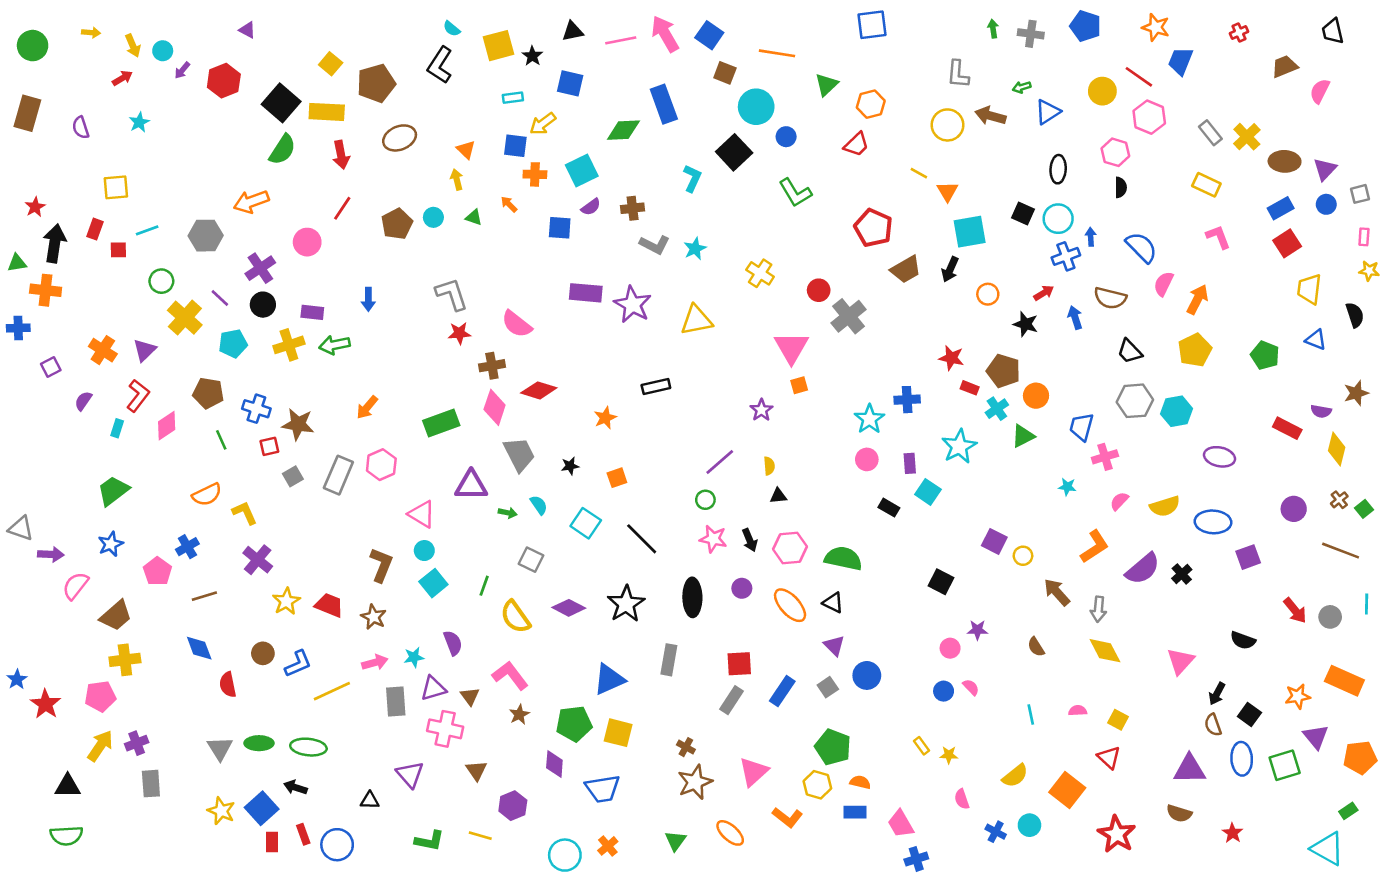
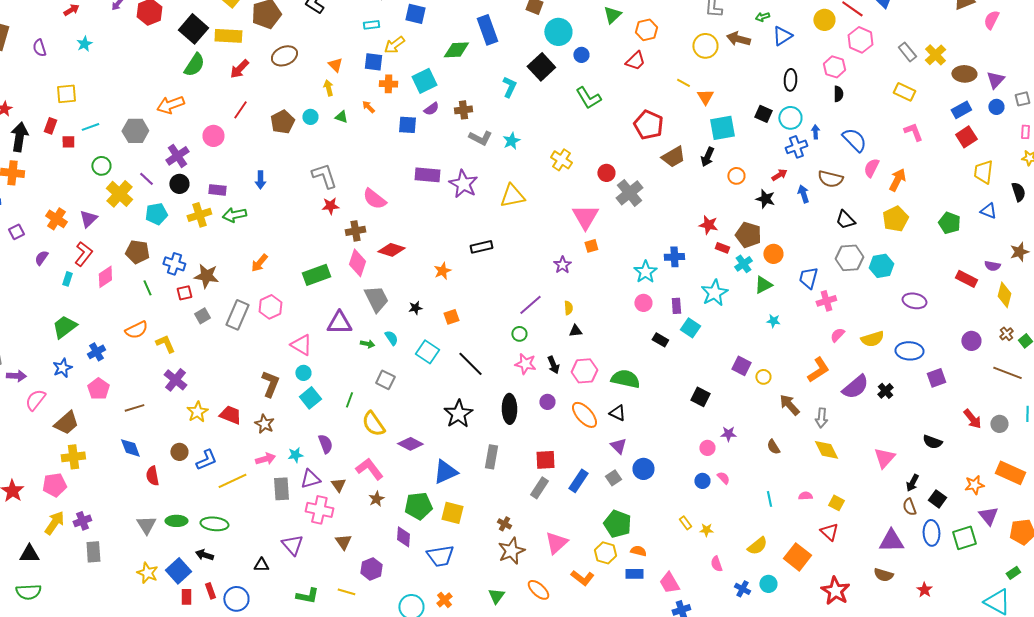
red arrow: (341, 155) -> (239, 69), turned 55
cyan star: (1067, 487) -> (773, 321), moved
blue cross: (187, 547) -> (96, 352), moved
purple diamond: (569, 608) -> (410, 444), moved

